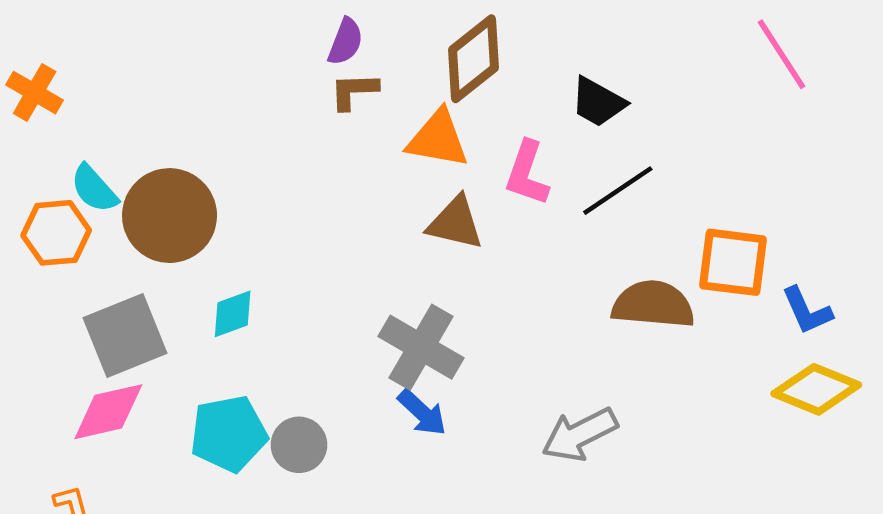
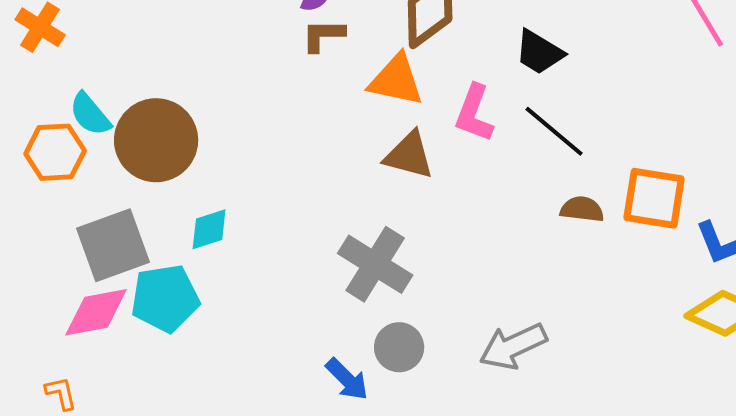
black line: (618, 191) -> (554, 131), turned 72
brown semicircle: (653, 304) -> (582, 209), moved, size x0.6
blue arrow: (422, 413) -> (347, 379), moved
cyan pentagon: (229, 434) -> (165, 298), moved
gray circle: (299, 445) -> (399, 347), moved

